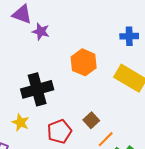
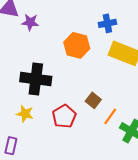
blue cross: (129, 36) -> (107, 23), moved
black cross: (37, 89) -> (36, 79), turned 32

